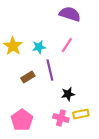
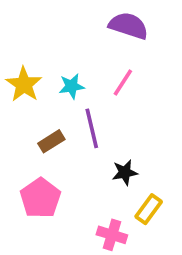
yellow rectangle: (81, 114) -> (149, 209), turned -42
pink cross: (61, 118) -> (112, 235), moved
pink pentagon: (22, 120) -> (40, 198), moved

